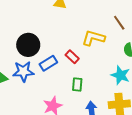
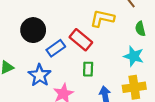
red rectangle: (72, 57) -> (81, 40), size x1.5
blue star: (23, 71) -> (40, 75), moved, turned -30

